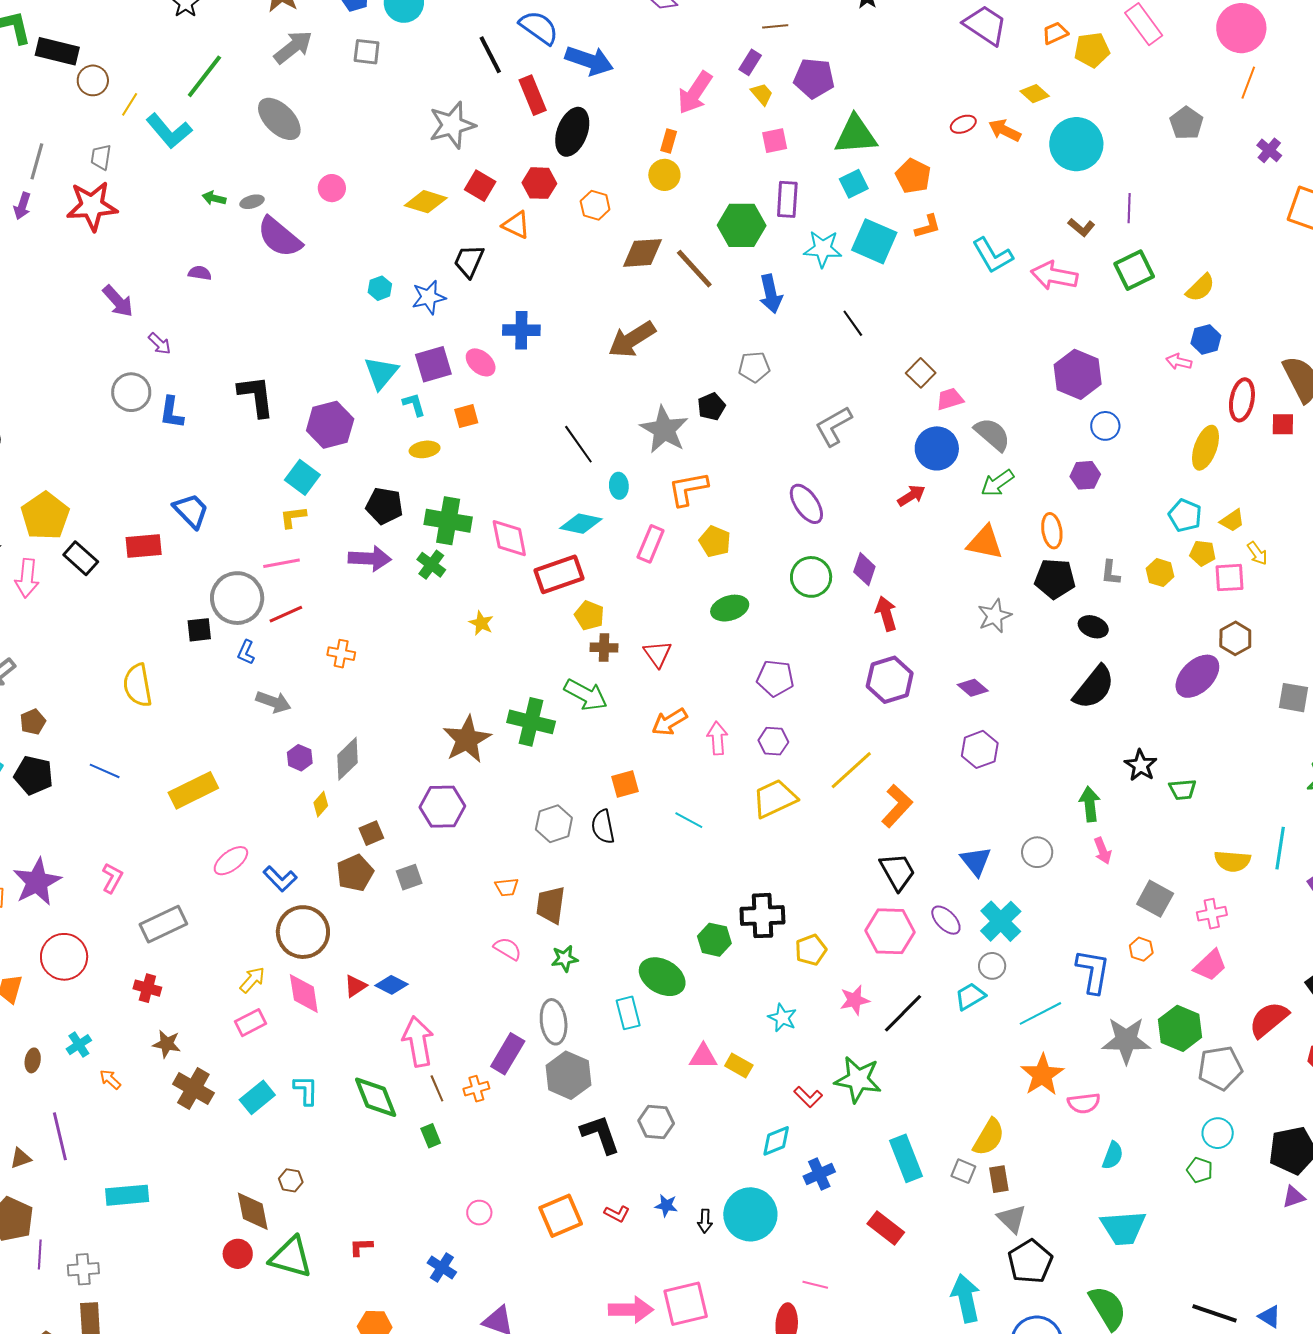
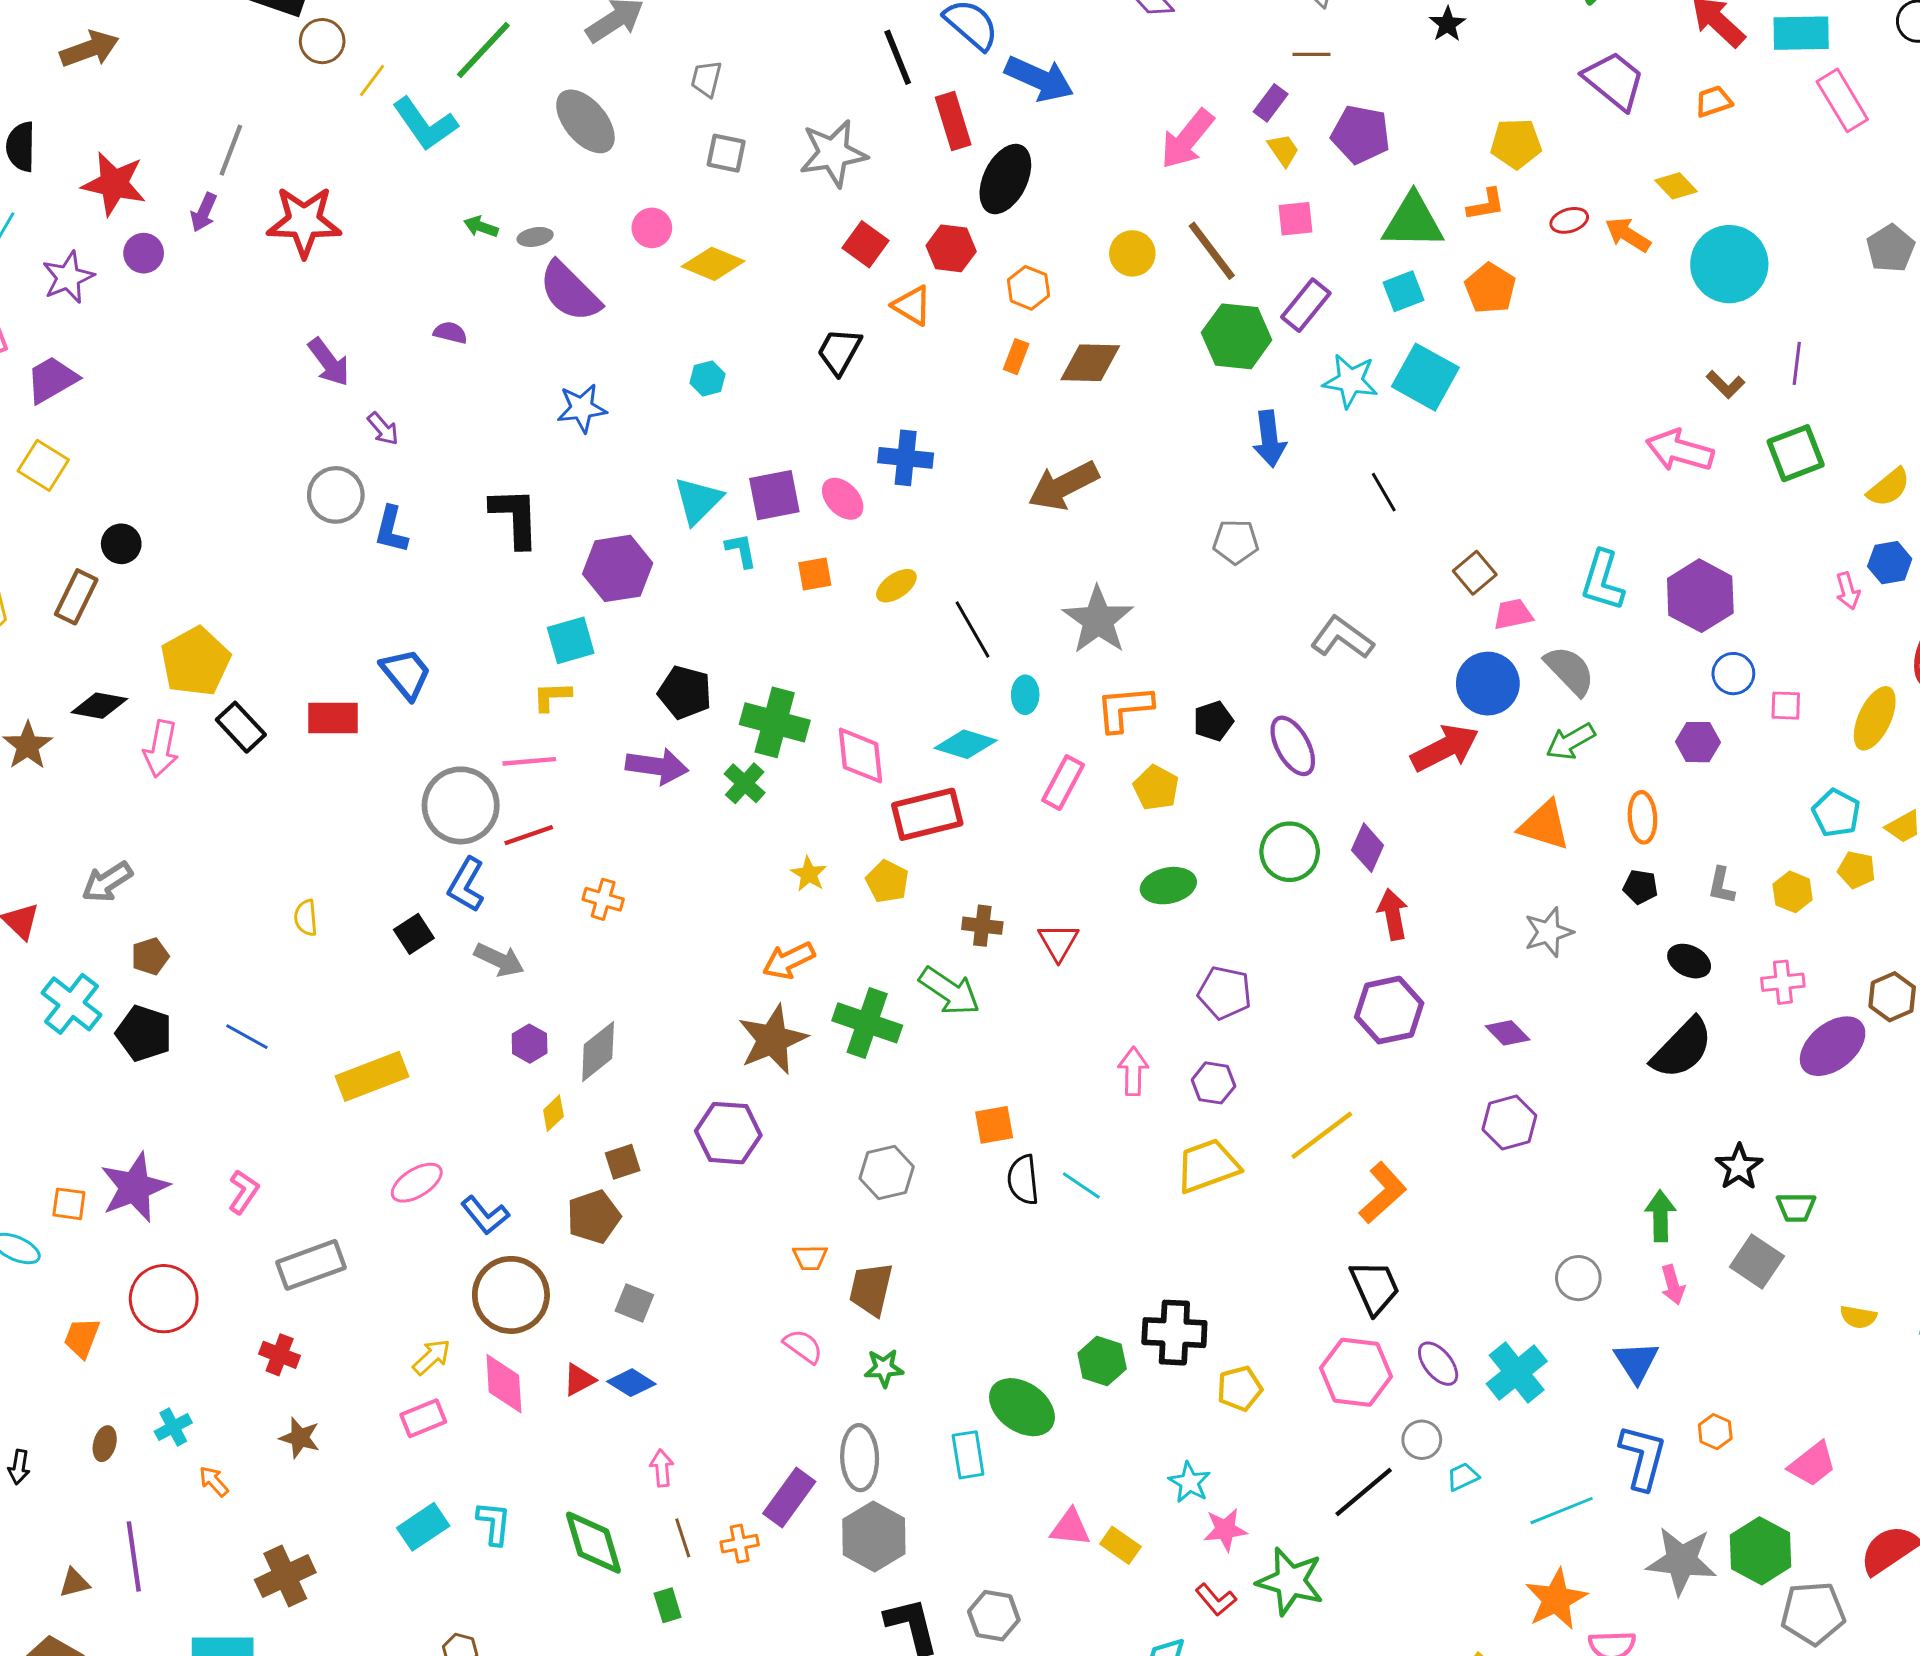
yellow pentagon: (1092, 50) -> (1516, 144), moved
gray square: (367, 52) -> (726, 153), moved
orange rectangle: (669, 141) -> (1016, 357), moved
gray trapezoid: (101, 157) -> (706, 79), moved
purple rectangle: (787, 199) -> (1306, 305), turned 30
yellow diamond: (426, 202) -> (713, 264), moved
orange L-shape: (928, 226) -> (1486, 204), moved
cyan L-shape: (993, 255) -> (1603, 581), moved, turned 42
brown line: (694, 269) -> (1212, 251), moved
blue star: (429, 297) -> (582, 408), moved
pink arrow: (1179, 362) -> (1848, 591), turned -125
black pentagon: (711, 407) -> (1213, 721), moved
gray L-shape: (833, 426) -> (1342, 638), turned 60
yellow ellipse: (425, 449) -> (896, 586), moved, turned -32
cyan square: (302, 477) -> (571, 640), turned 32
red arrow: (911, 496) -> (1445, 748), size x1.6
pink square: (1230, 578) -> (1786, 706), moved, size x0.7
black pentagon: (1055, 579) -> (1640, 887), size x0.6
yellow pentagon: (589, 615) -> (887, 881), moved
black square: (199, 630) -> (414, 934), moved, turned -32
blue L-shape: (246, 652) -> (466, 885), size x1.5
yellow semicircle: (138, 685) -> (306, 918), size x0.6
orange arrow: (669, 722) -> (789, 960), moved
black semicircle: (603, 827) -> (1023, 1180), moved
blue triangle: (976, 861) -> (1636, 1362), moved
yellow semicircle: (1232, 861) -> (1858, 1317), size x0.7
gray square: (409, 877) -> (634, 1303), moved, turned 36
gray square: (1155, 899) -> (1757, 1262), moved
pink cross: (1212, 914) -> (1783, 982), moved
gray circle: (992, 966) -> (1422, 1440), moved
cyan trapezoid: (970, 996) -> (1463, 1477), size x0.7
pink star: (855, 1000) -> (1225, 1530), moved
pink arrow: (418, 1042) -> (662, 1468), size x0.5
brown cross: (193, 1088) -> (285, 1576), moved, turned 30

